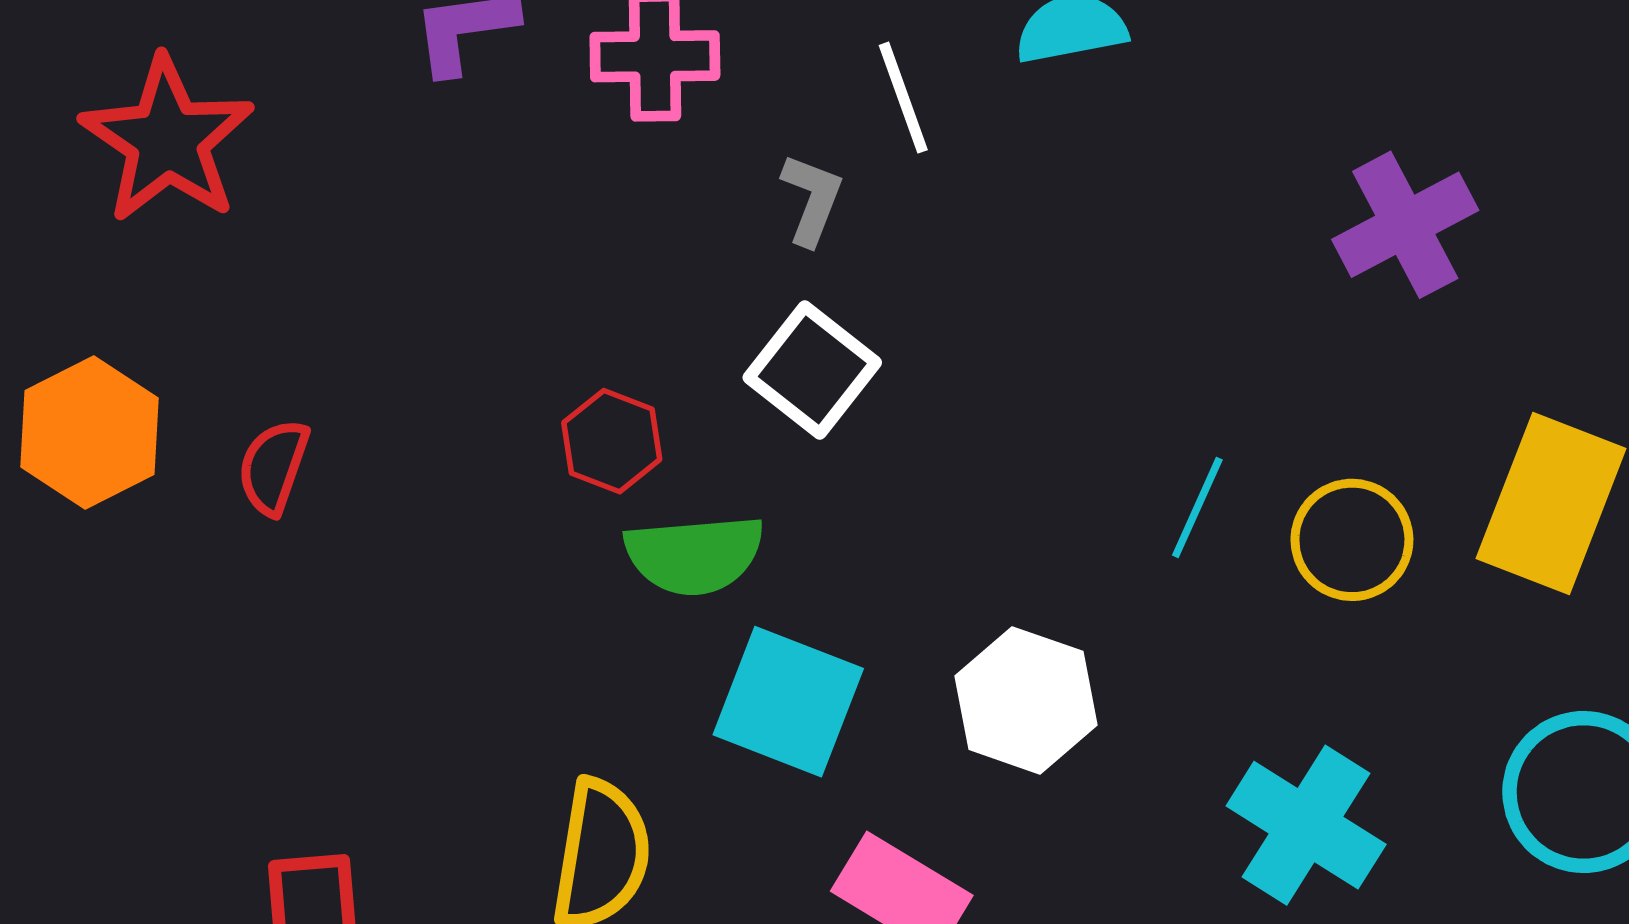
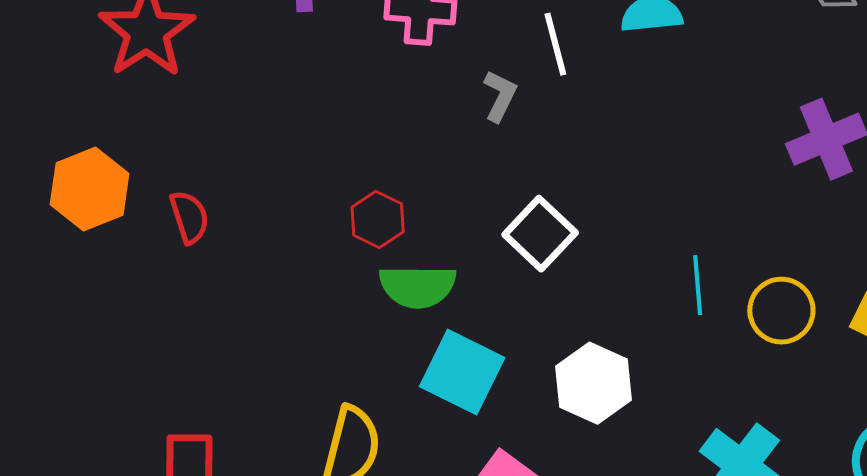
white square: (812, 370) -> (540, 234), moved
red semicircle: (273, 467) -> (189, 217), turned 138
cyan line: (1197, 507) -> (698, 285), turned -34

